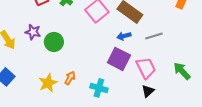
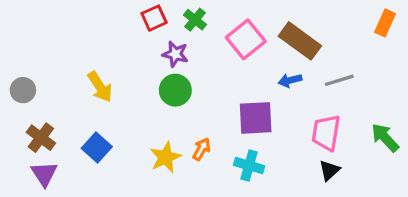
purple star: (33, 32) -> (175, 54), moved
purple square: (119, 59) -> (256, 118), moved, turned -30
pink trapezoid: (146, 68) -> (326, 133), turned -145

